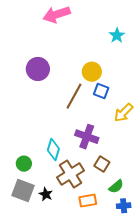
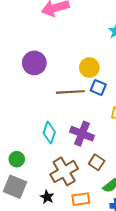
brown line: (74, 96) -> (70, 92), turned 56
cyan diamond: (53, 150) -> (49, 133), moved
black star: (46, 194) -> (47, 197), moved

